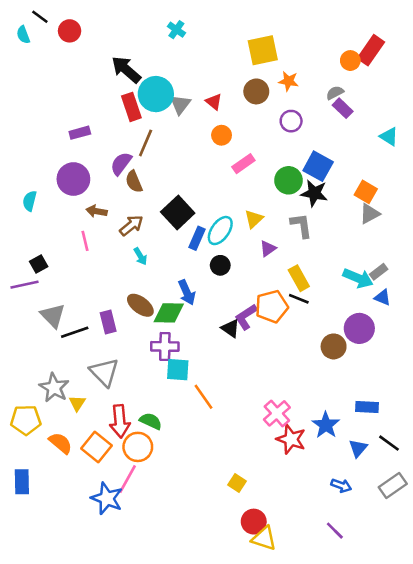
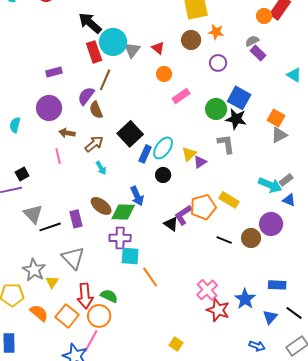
yellow triangle: (254, 219) -> (189, 154), moved
yellow rectangle: (299, 278) -> (229, 200), moved, turned -30
black line: (299, 299) -> (224, 240), moved

